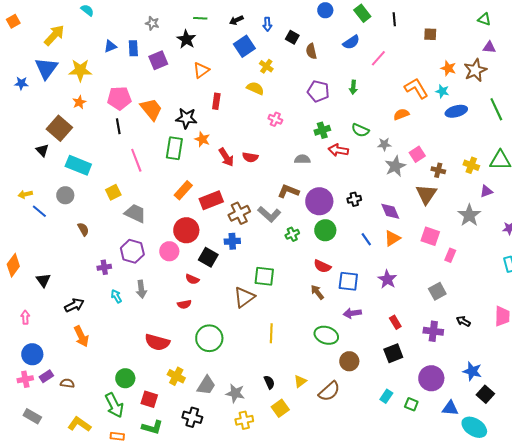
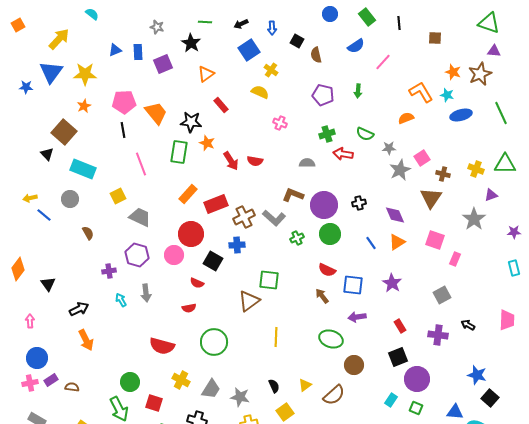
green triangle: (484, 19) -> (489, 23), size x1.6
red rectangle: (216, 101) -> (221, 105), turned -49
purple circle: (431, 378) -> (417, 379), moved

